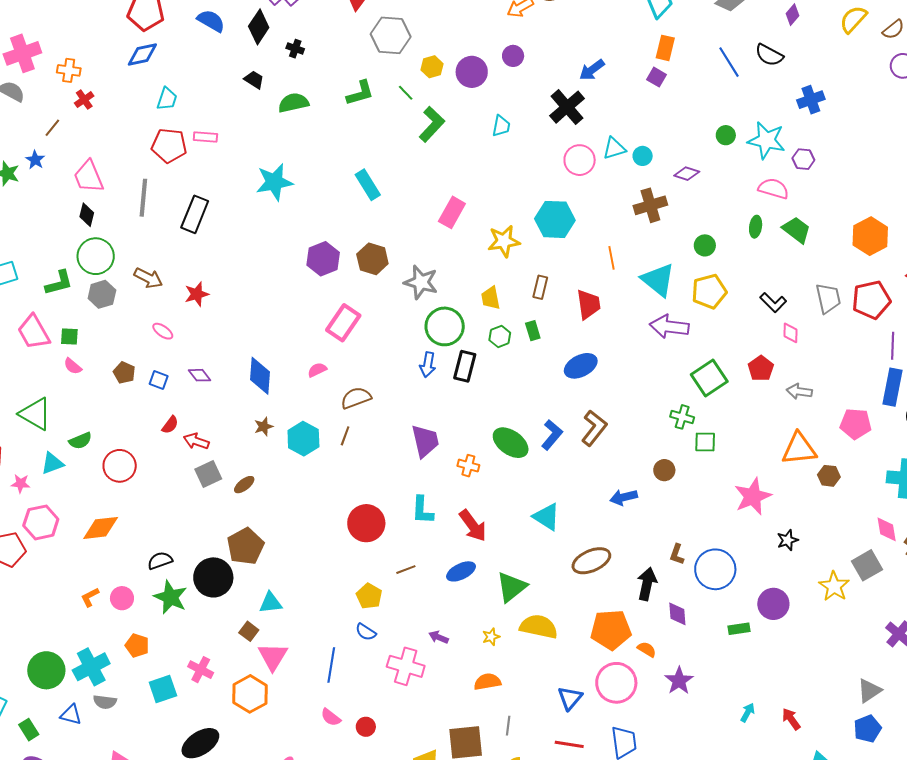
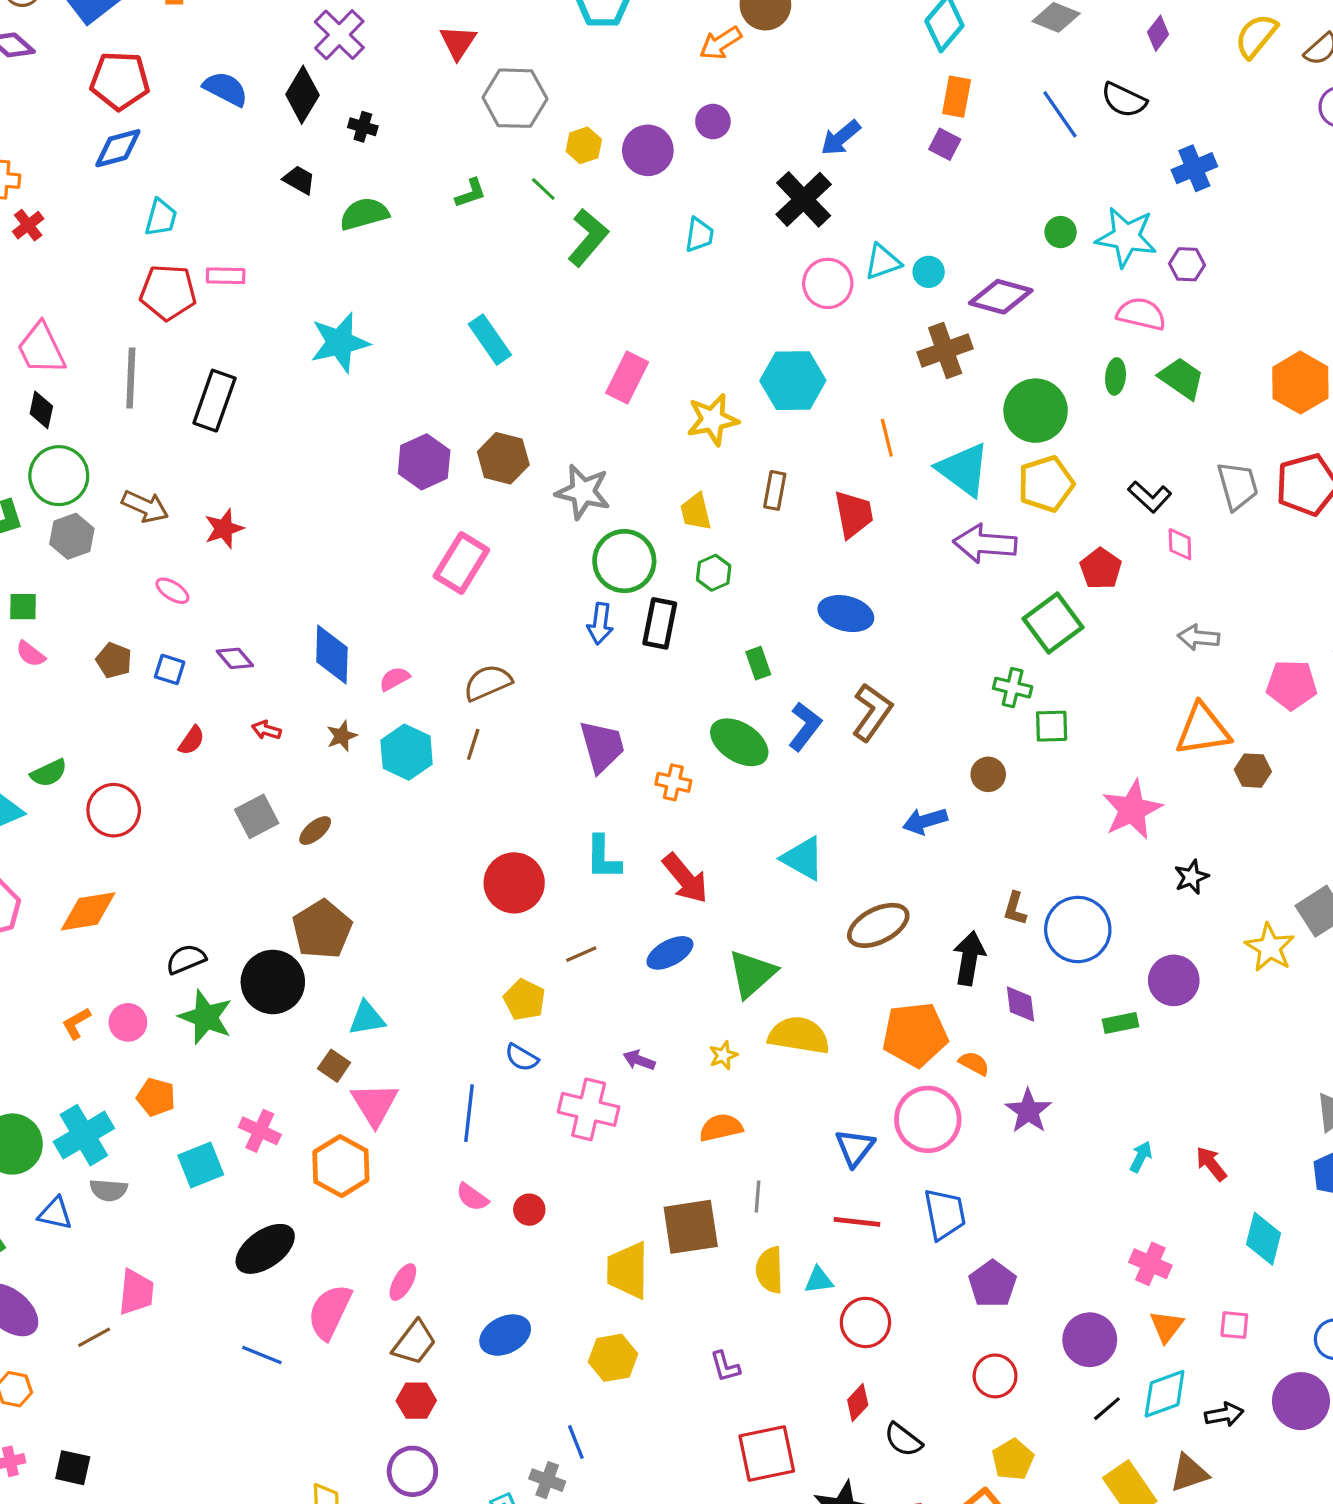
green L-shape: (360, 93) -> (471, 193), size x0.7
purple diamond: (687, 174) -> (1001, 297), size x1.5
green circle: (705, 245) -> (1036, 411), size x1.8
green rectangle: (533, 331) -> (758, 663), moved
blue ellipse: (581, 366) -> (846, 614), turned 44
red pentagon: (761, 368) -> (1101, 569), moved
pink semicircle: (317, 370) -> (394, 679), moved
red arrow: (196, 441) -> (266, 730), moved, size x0.7

